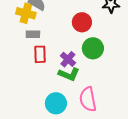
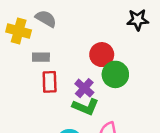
yellow cross: (26, 13) -> (19, 31), moved
red circle: (82, 22) -> (102, 55), moved

